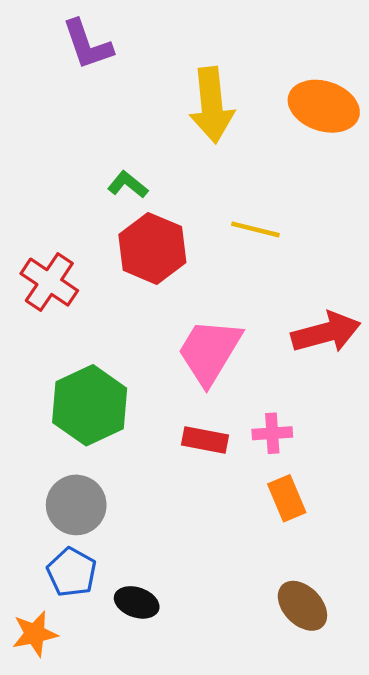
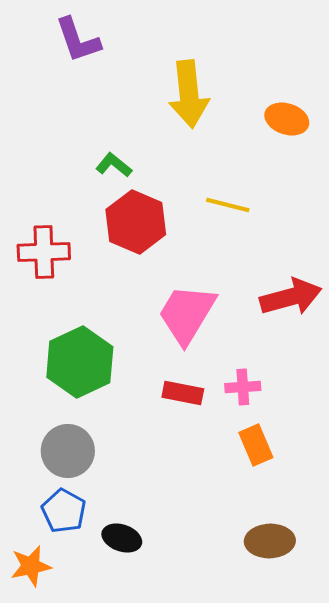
orange ellipse: (324, 106) -> (287, 119), moved, size x0.7
red cross: (49, 282) -> (44, 252), turned -36
brown ellipse: (302, 606) -> (270, 541), turned -48

